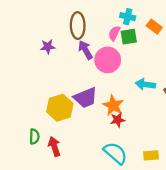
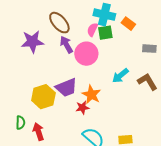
cyan cross: (128, 17) -> (104, 15), size x1.5
brown ellipse: (78, 26) -> (59, 23), turned -40
purple star: (48, 47) -> (32, 42), size x1.6
cyan arrow: (145, 84) -> (120, 76), turned -48
red star: (118, 120) -> (82, 108), moved

